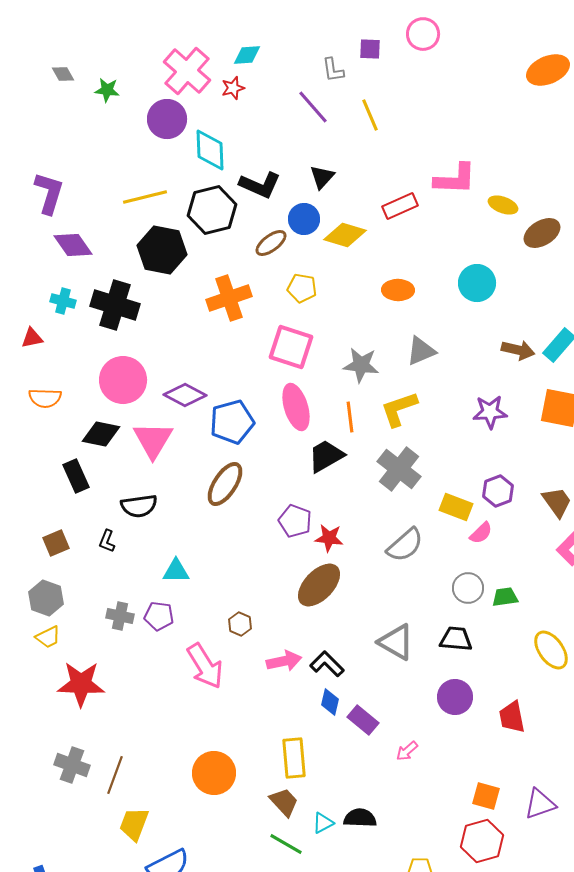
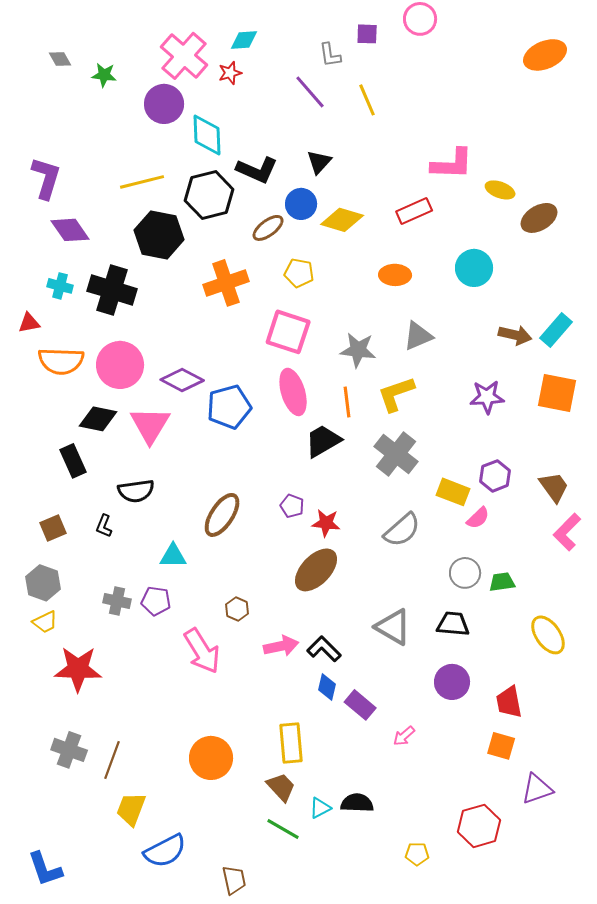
red rectangle: (400, 206) -> (414, 211), moved
orange semicircle: (45, 398) -> (61, 361), moved, size x1.4
brown ellipse: (225, 484) -> (222, 515), moved
purple pentagon: (295, 521) -> (292, 506), size x0.7
orange square: (486, 796) -> (501, 746), moved

